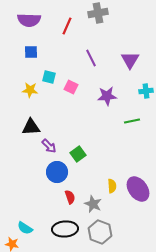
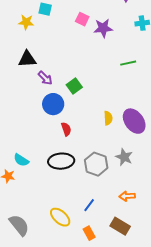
pink square: (71, 87) -> (82, 19), moved
green line: (132, 121) -> (128, 63), moved
gray star: (93, 204) -> (124, 157), moved

